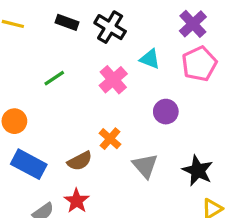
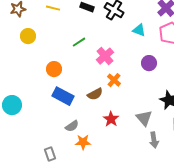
pink cross: (113, 80) -> (105, 56), moved
gray triangle: (145, 166) -> (144, 118), moved
red star: (77, 201) -> (111, 119), moved

